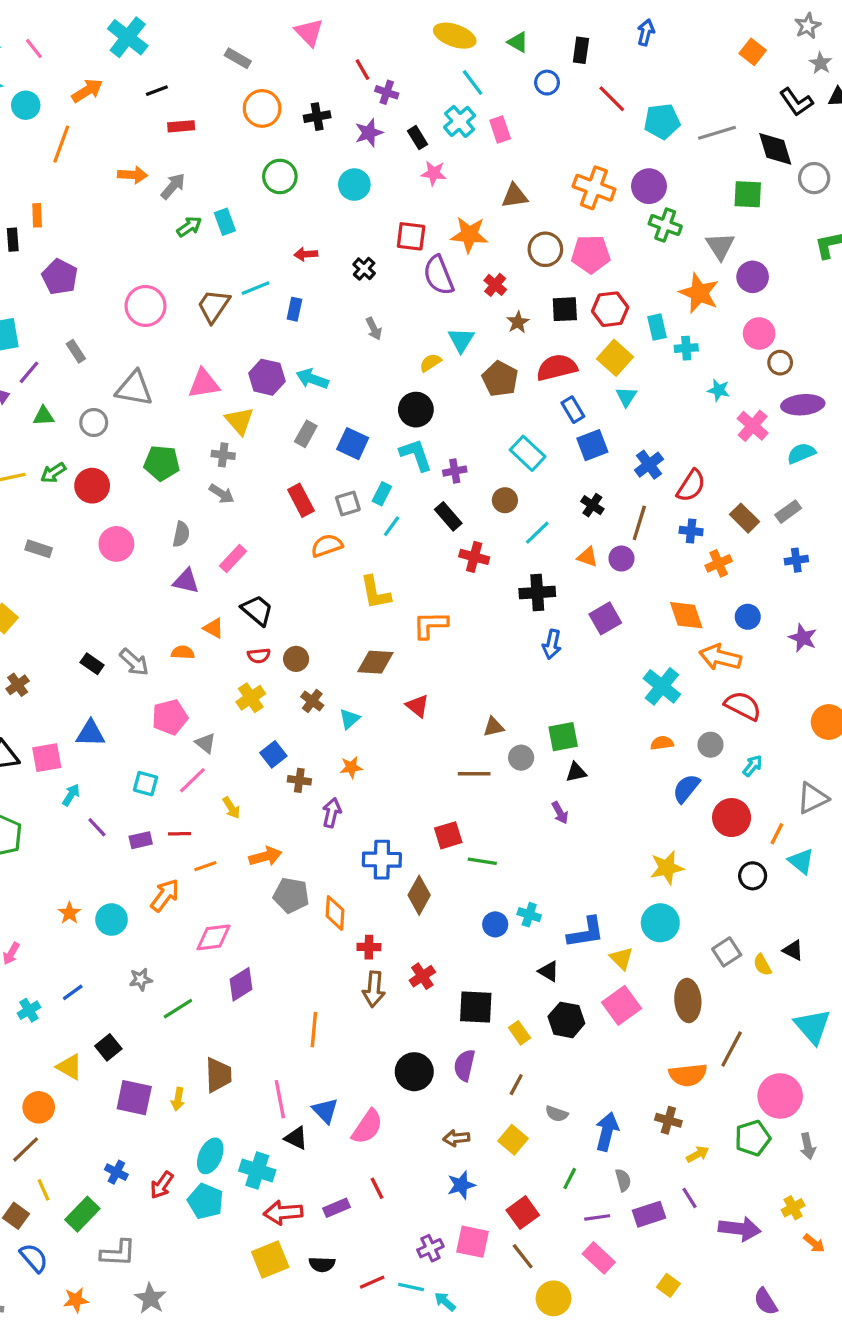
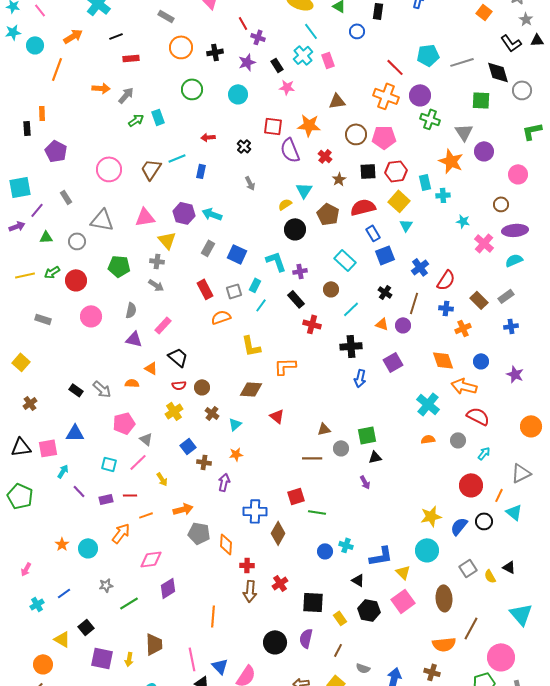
red line: (612, 99) -> (395, 67), moved
pink circle: (759, 333) -> (518, 174), moved
black circle: (416, 410) -> (295, 229), moved
blue semicircle: (686, 788) -> (459, 526), moved

